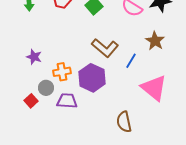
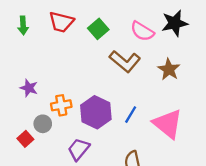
brown L-shape: (105, 48) -> (125, 61), moved
blue line: (131, 61) -> (131, 115), moved
purple trapezoid: (67, 101) -> (79, 149), moved, turned -55

